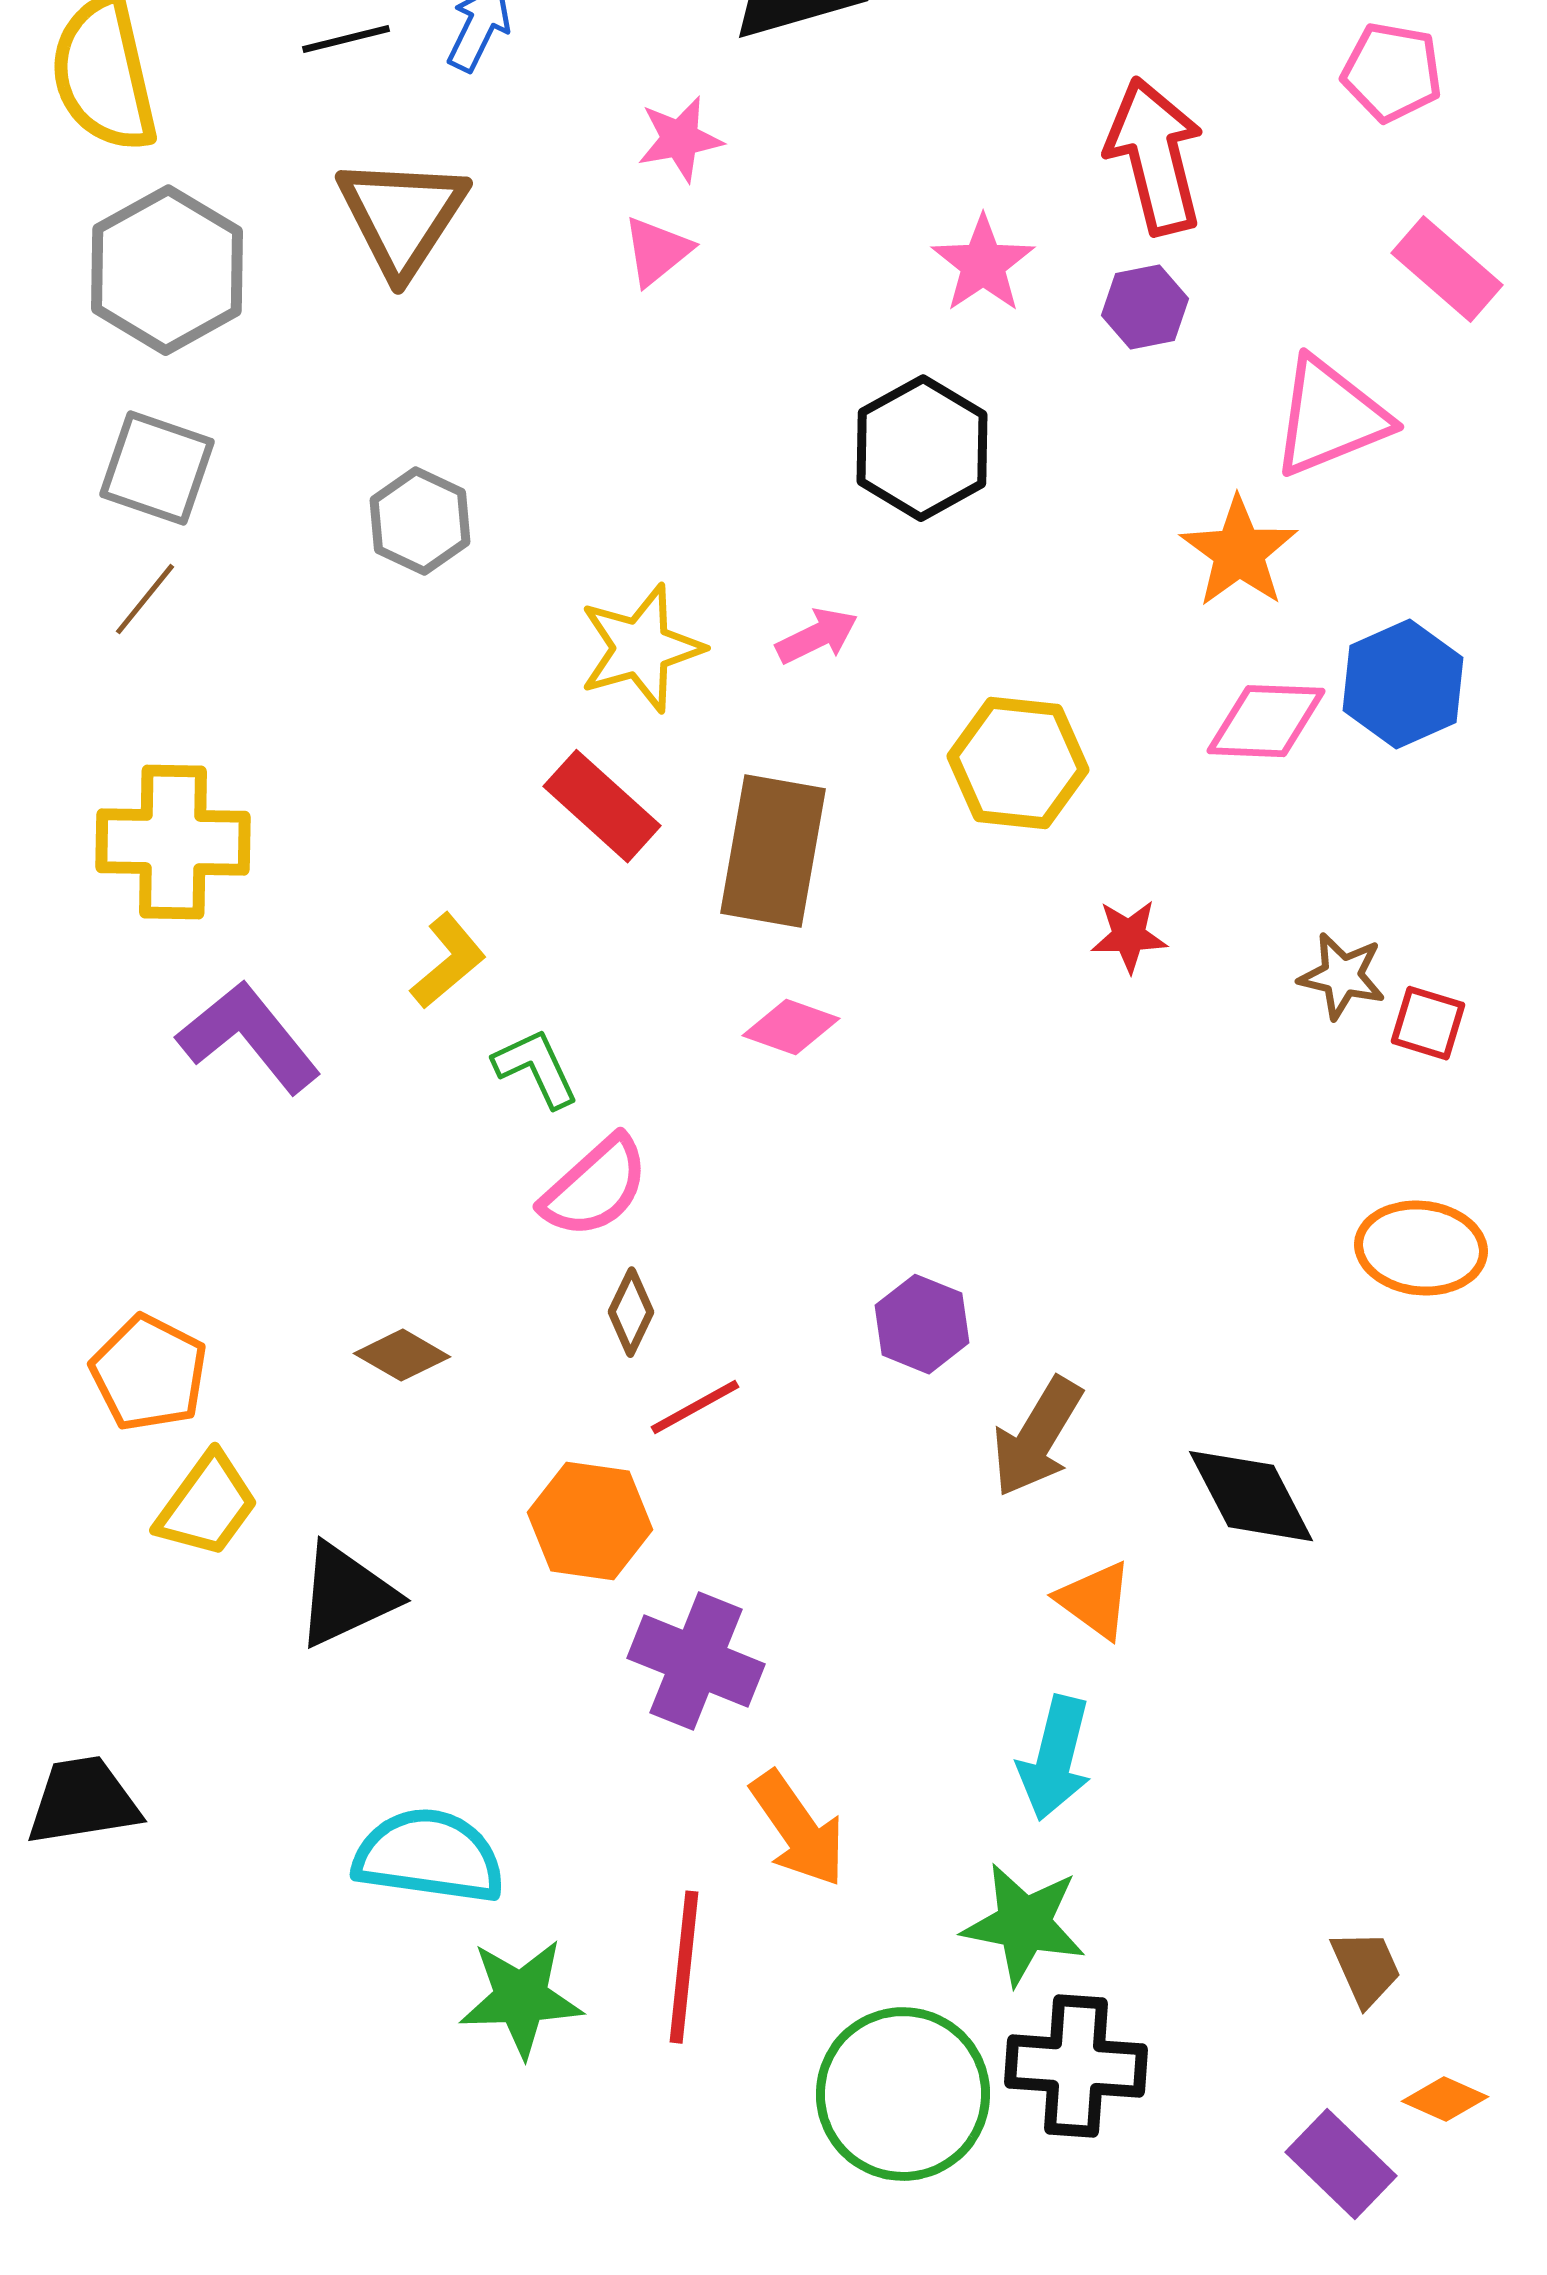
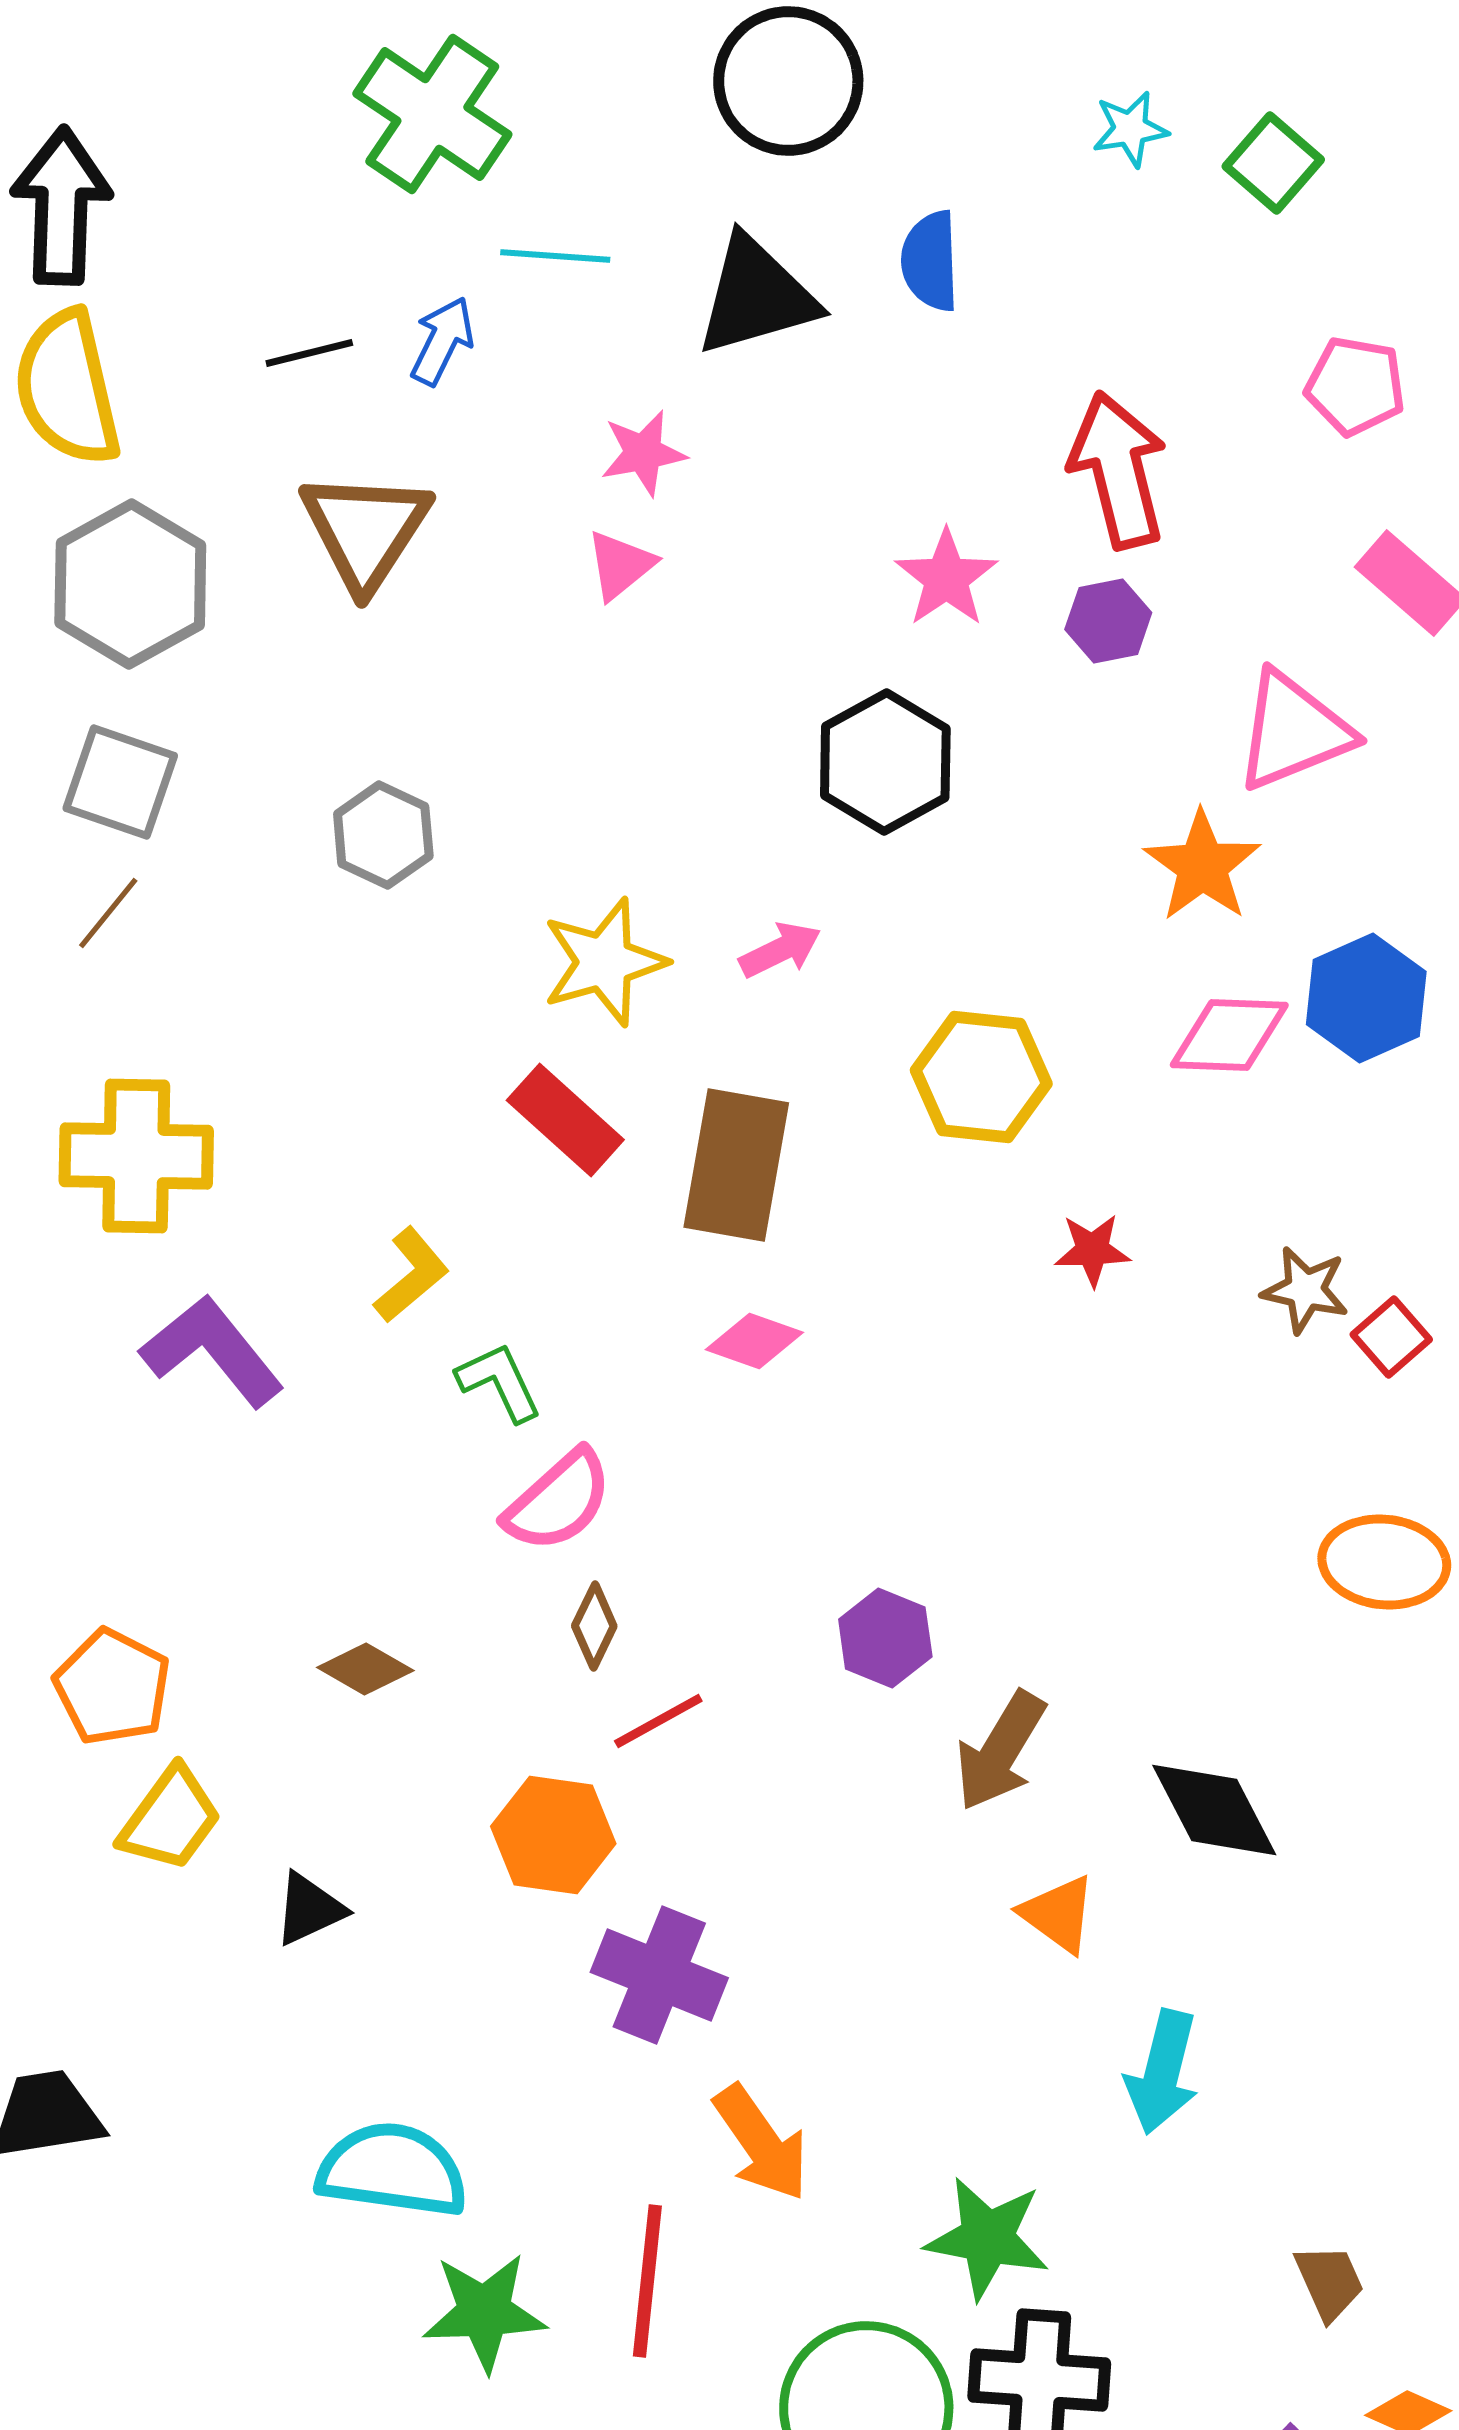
red square: (1428, 1023) -> (1391, 1337), turned 32
black triangle: (346, 1595) -> (309, 1909), size x0.7
cyan arrow: (1055, 1758) -> (1162, 2072), moved

